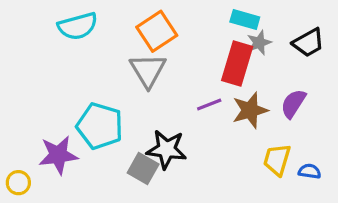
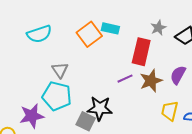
cyan rectangle: (245, 19) -> (110, 28), moved
gray star: (259, 43) -> (158, 28), moved
gray triangle: (148, 70) -> (60, 70), moved, size x0.7

